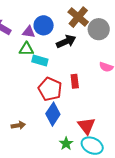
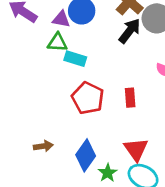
black arrow: (66, 41) -> (130, 31), moved, turned -30
red rectangle: (75, 81) -> (130, 98), moved
blue diamond: (53, 114) -> (86, 155), moved

